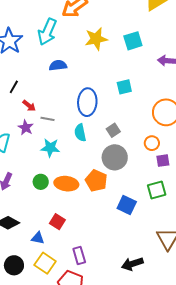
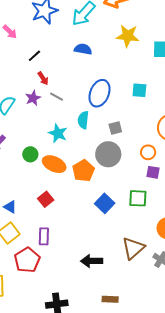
cyan star: (50, 148) -> (58, 133), moved
red square: (57, 222) -> (46, 199), moved

